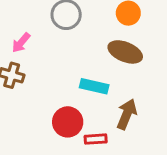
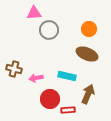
pink arrow: (21, 43) -> (36, 78), moved, turned 40

